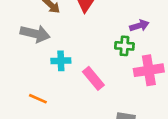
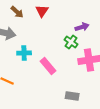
green cross: (124, 46) -> (71, 42), turned 32

